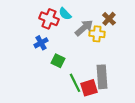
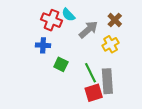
yellow cross: (97, 34) -> (111, 44), moved, turned -35
blue cross: (41, 43) -> (43, 45), turned 32
green line: (75, 83) -> (91, 73), moved

